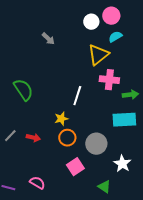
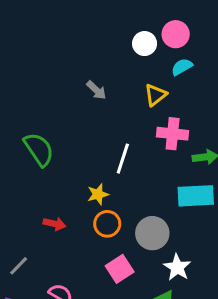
gray arrow: (48, 39) -> (96, 90), moved
yellow triangle: (98, 55) -> (155, 95), size x0.7
gray line: (10, 136) -> (19, 266), moved
white star: (122, 164) -> (177, 267), moved

